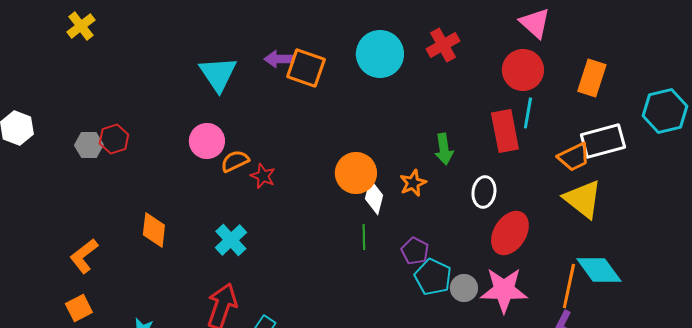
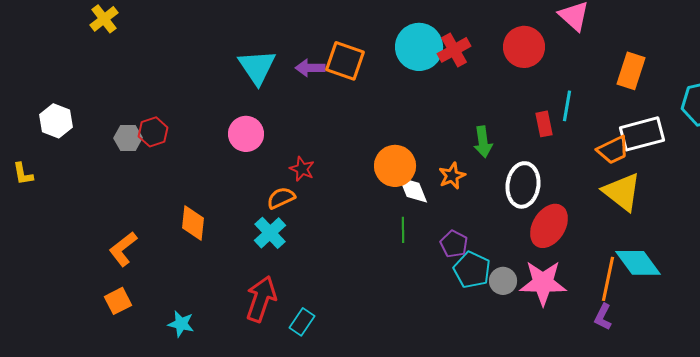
yellow cross: (81, 26) -> (104, 19), moved
red cross: (443, 45) -> (454, 50), moved
purple arrow: (279, 59) -> (310, 68), moved
red circle: (523, 70) -> (524, 47), moved
red rectangle: (505, 131) -> (544, 124), size x0.6
orange semicircle: (235, 161) -> (281, 198), moved
white ellipse: (484, 192) -> (523, 185), size x1.4
white diamond: (374, 197) -> (413, 190), turned -36

